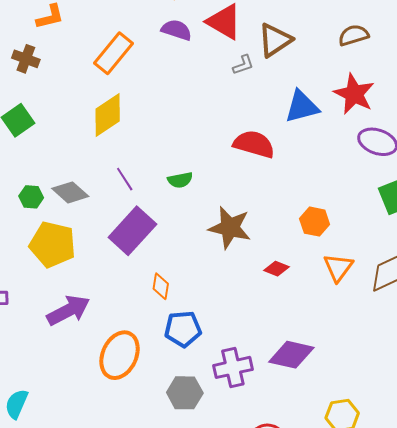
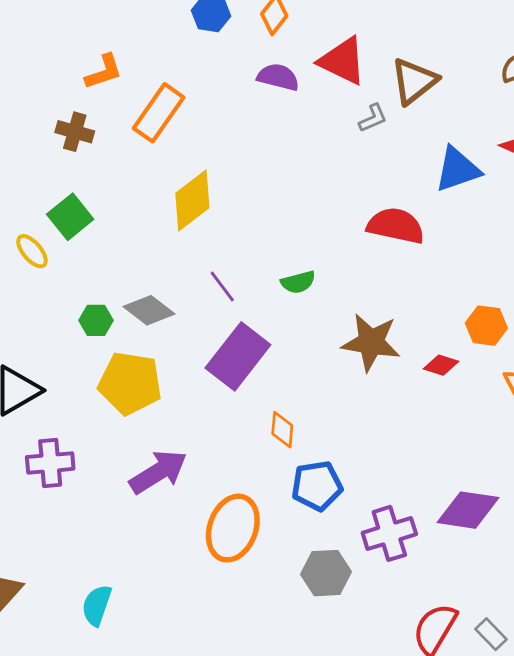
orange rectangle: (114, 53) -> (159, 113), moved
red diamond: (276, 269) -> (441, 365), moved

